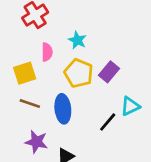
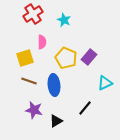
cyan star: (77, 40) -> (64, 20), moved
black line: (108, 122) -> (85, 108), moved

